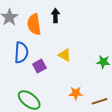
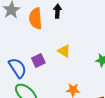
blue semicircle: (21, 52) -> (18, 68), moved, turned -40

